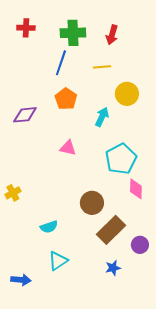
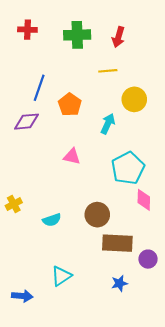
blue line: (61, 63) -> (39, 88), moved
cyan semicircle: (49, 227) -> (52, 220), moved
brown rectangle: (111, 230) -> (117, 243), turned 48

